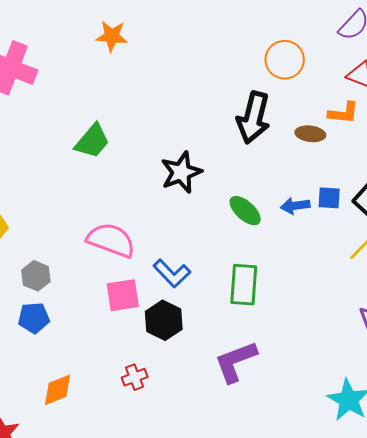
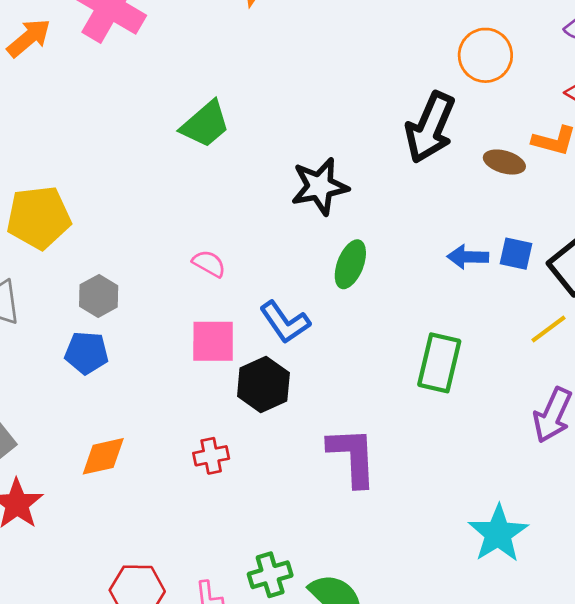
green ellipse: (245, 211) -> (350, 264), moved, turned 60
pink semicircle: (111, 240) -> (209, 264), size x0.5
green rectangle: (244, 285) -> (439, 363), moved
purple L-shape: (236, 362) -> (352, 457), turned 99

